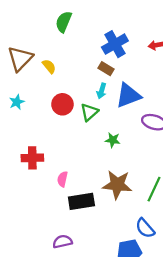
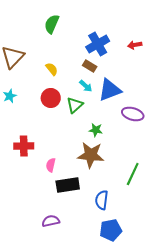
yellow semicircle: (49, 66) -> (52, 69), moved
cyan arrow: (102, 91) -> (86, 86), turned -64
brown star: (117, 185) -> (91, 155), moved
blue semicircle: (145, 228) -> (102, 200), moved, turned 48

